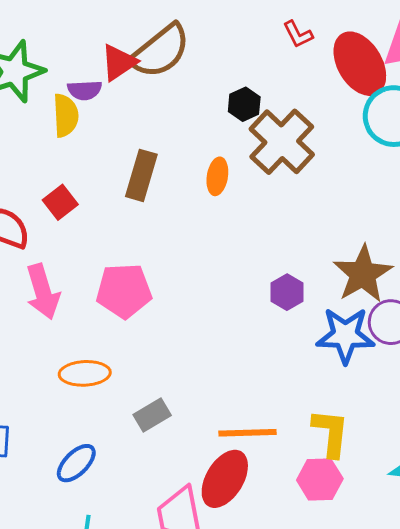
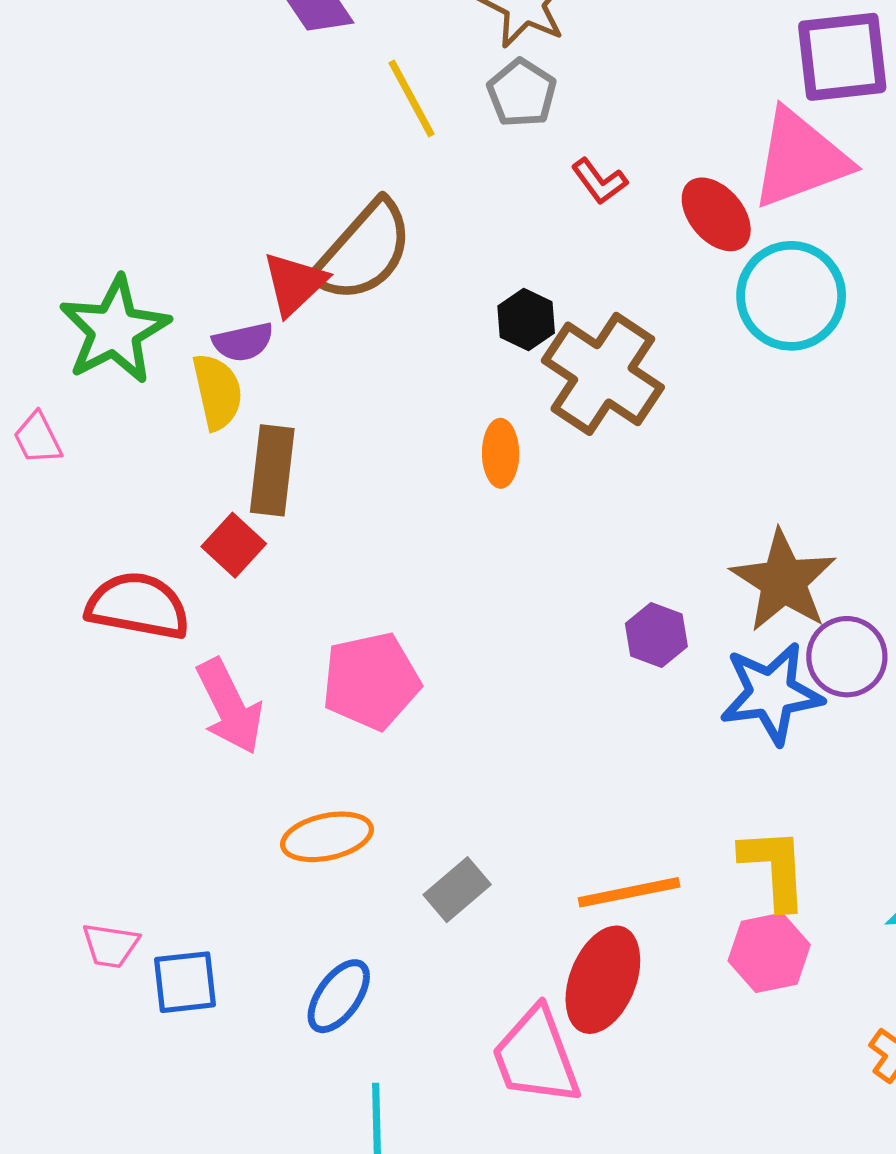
red ellipse: (360, 64) -> (716, 214), size x0.7
brown rectangle: (141, 175) -> (272, 470), moved

